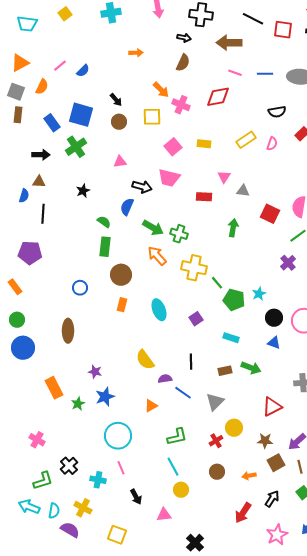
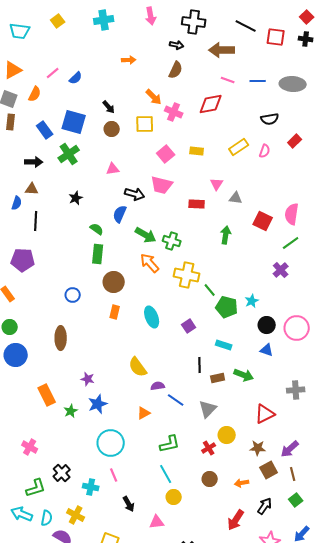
black line: (191, 362) -> (200, 365), moved

